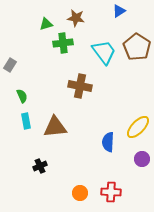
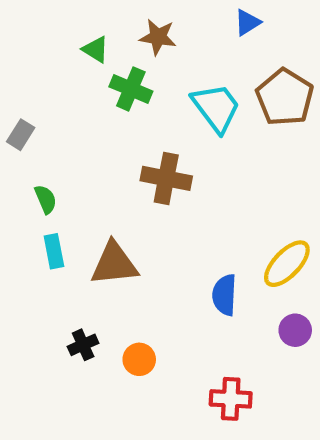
green triangle: (46, 24) -> (96, 49), turned 48
green cross: (63, 43) -> (131, 89), turned 30
orange circle: (80, 193) -> (139, 359), moved

